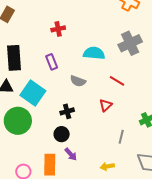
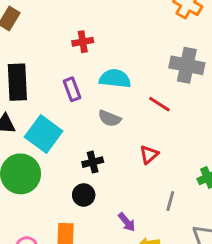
gray cross: (130, 43) -> (187, 65), turned 35
cyan semicircle: (94, 53) -> (115, 79), moved
red line: (117, 81) -> (159, 104), moved
purple arrow: (71, 154) -> (127, 222), moved

